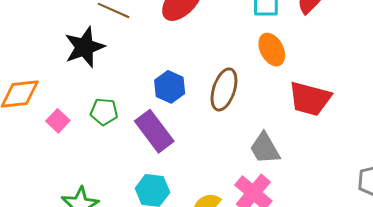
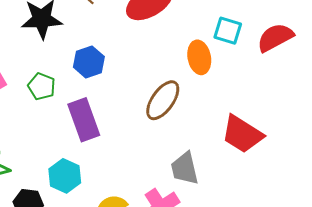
orange ellipse: (272, 50) -> (199, 57), moved
blue hexagon: (170, 87) -> (89, 62), moved

